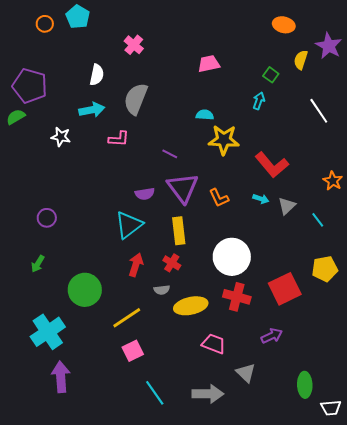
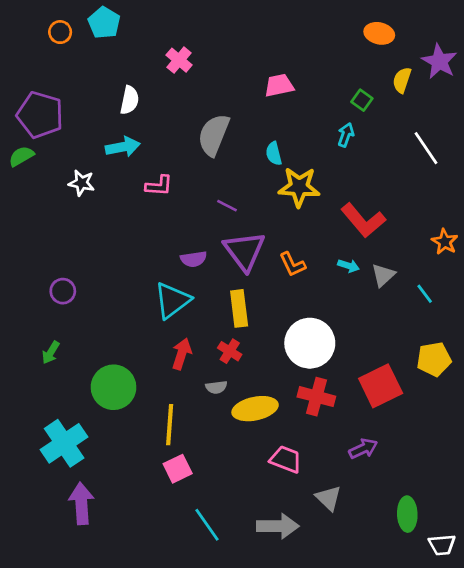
gray semicircle: (136, 99) -> (214, 135), moved
cyan semicircle: (205, 115) -> (274, 154), turned -108
yellow line: (127, 318) -> (170, 425), turned -52

